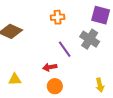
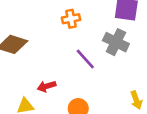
red arrow: (50, 67) -> (47, 86), moved

